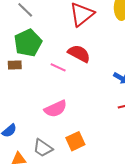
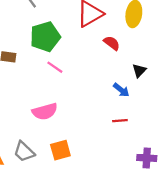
green pentagon: (28, 43) -> (45, 37), moved
red semicircle: (79, 54) -> (112, 43), moved, size x0.7

